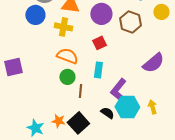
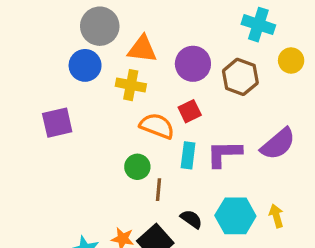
orange semicircle: (67, 56) -> (157, 126), moved
purple square: (13, 67) -> (57, 123), moved
purple L-shape: (118, 90) -> (224, 154), moved, turned 50
black semicircle: (107, 113) -> (191, 219), moved

